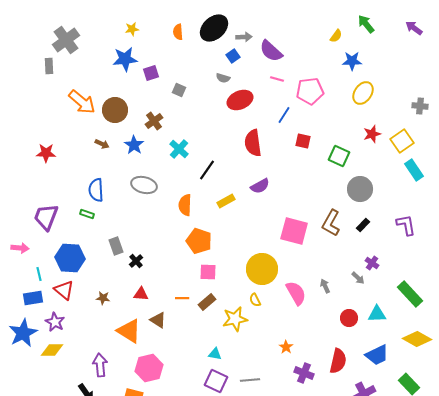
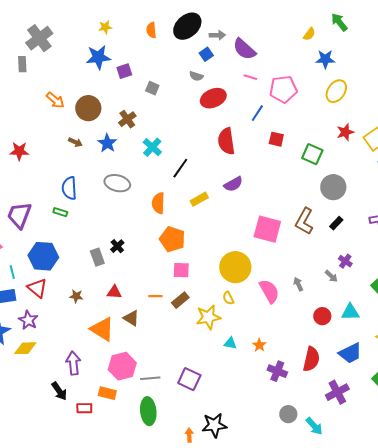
orange arrow: (82, 102) -> (55, 100), size x0.7
gray rectangle: (116, 246) -> (97, 257), moved
black cross: (136, 261) -> (117, 246), moved
cyan triangle: (215, 354) -> (230, 343), moved
gray line: (250, 380) -> (150, 378), moved

